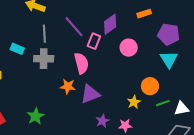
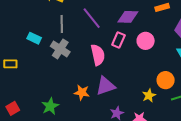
purple diamond: (110, 24) -> (128, 17), turned 35
pink rectangle: (94, 41) -> (118, 40), moved
gray cross: (44, 59) -> (60, 49), turned 30
orange star: (68, 86) -> (82, 92), moved

